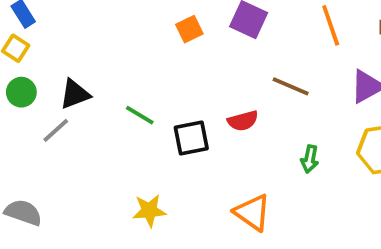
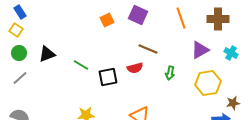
brown line: (291, 86) -> (148, 49), moved
gray line: (56, 130) -> (20, 78), moved
green arrow: (310, 159) -> (170, 73), moved

